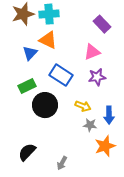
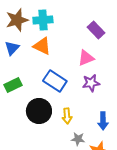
blue triangle: (30, 53) -> (12, 48), moved
green rectangle: (27, 86) -> (13, 85), moved
yellow arrow: (83, 106) -> (67, 116), moved, turned 63
gray star: (90, 125) -> (78, 139), moved

